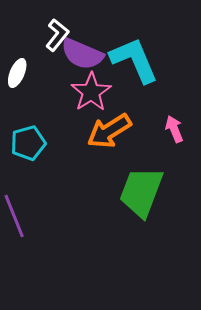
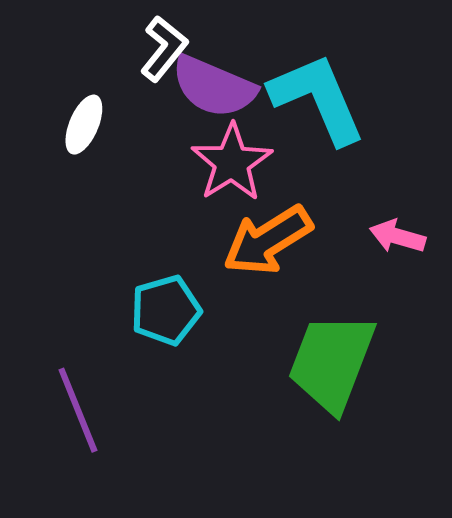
pink arrow: (174, 129) -> (398, 236), turned -52
cyan pentagon: (28, 143) -> (166, 310), moved

